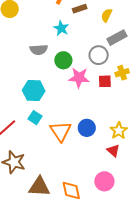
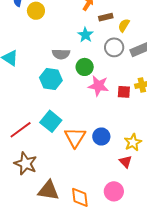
yellow semicircle: (107, 15) -> (124, 25), moved
gray circle: (99, 55) -> (114, 47), moved
cyan hexagon: (34, 91) -> (51, 79), moved
cyan square: (35, 118) -> (51, 121), size x1.5

